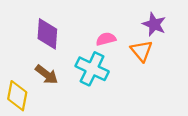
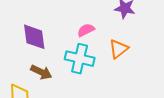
orange triangle: (142, 51) -> (118, 49), moved, turned 45

